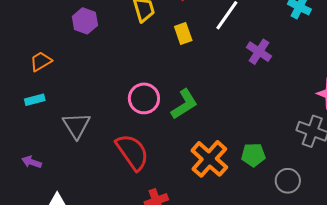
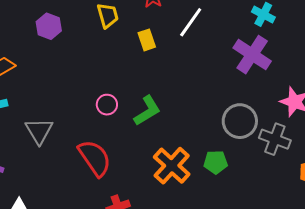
purple cross: (259, 52) -> (252, 55), moved, size x1.5
pink circle: (144, 98) -> (107, 105), size x0.7
gray circle: (288, 181) -> (240, 121), moved, size x1.4

